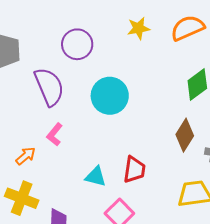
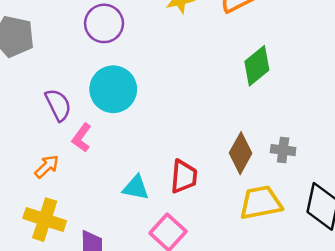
purple semicircle: (49, 87) -> (58, 105), moved, size x0.7
cyan circle: (110, 96) -> (113, 89), moved
brown diamond: (185, 135) -> (241, 153), moved

